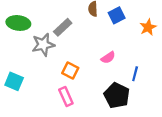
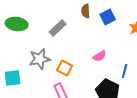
gray star: (43, 45) -> (40, 59), moved
cyan square: (14, 81) -> (13, 78), turned -30

